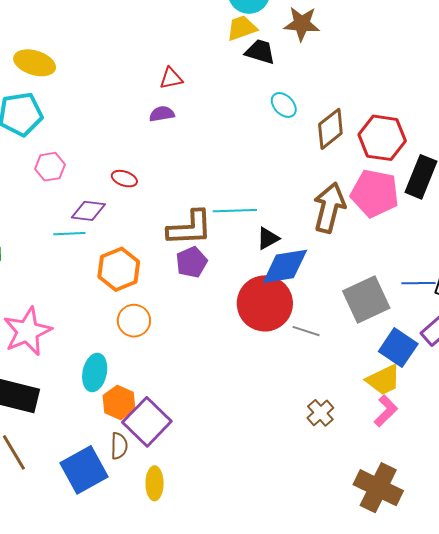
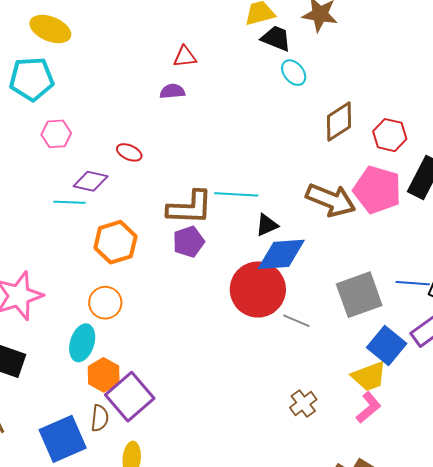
cyan ellipse: (284, 105) -> (294, 73), moved
red hexagon: (382, 138) -> (390, 135), size x0.7
brown arrow: (329, 208) -> (331, 200), turned 93
orange circle: (134, 321) -> (105, 303), moved

